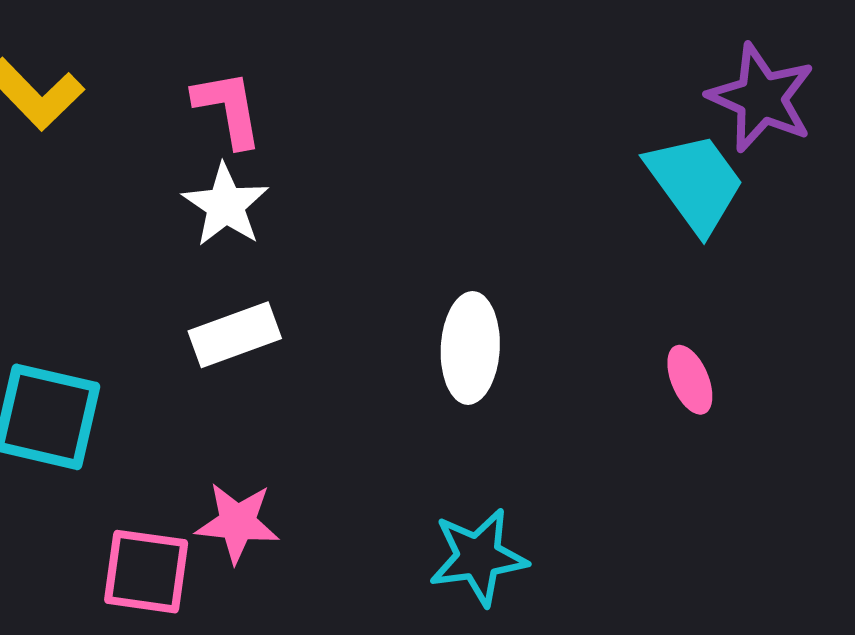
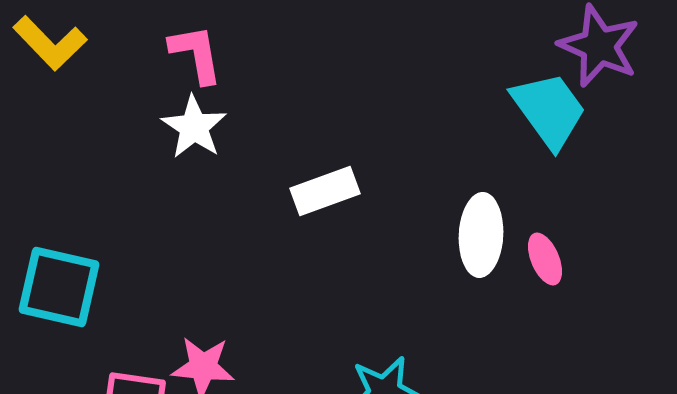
white rectangle: (235, 335) -> (325, 191), moved
white ellipse: (470, 348) -> (481, 235), moved

